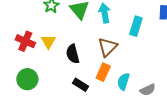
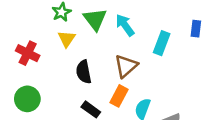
cyan arrow: (105, 13) -> (125, 25), turned -30
yellow triangle: (48, 42) -> (67, 39), moved

